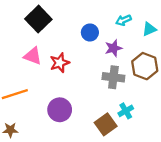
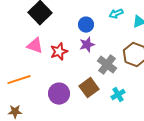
purple star: (113, 48) -> (87, 45), moved
gray cross: (113, 77) -> (107, 65), turned 30
brown square: (106, 124) -> (89, 88), moved

